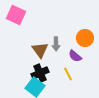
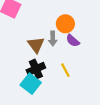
orange circle: (85, 38) -> (65, 24), moved
purple semicircle: (75, 56) -> (73, 41), moved

